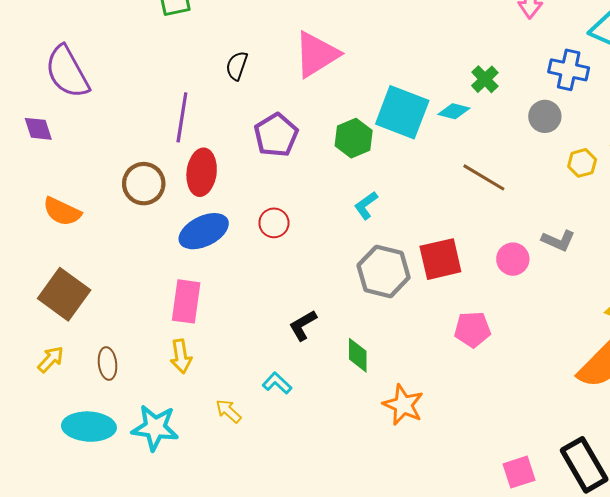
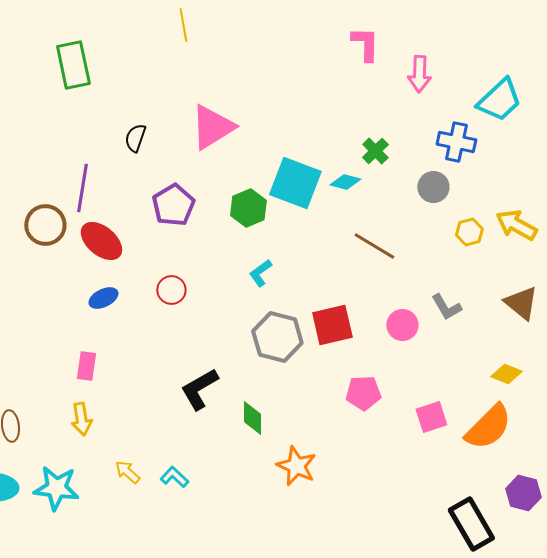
red ellipse: (202, 172) -> (101, 241), turned -57
brown circle: (144, 184) -> (45, 225), moved
blue ellipse: (204, 231) -> (103, 298), size x0.6
gray L-shape: (558, 240) -> (446, 307), turned 36
pink rectangle: (186, 301) -> (86, 366), size x0.7
black L-shape: (303, 325) -> (199, 389), size x1.4
cyan L-shape: (277, 383) -> (174, 477), moved
pink square: (519, 472) -> (431, 417), moved

